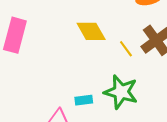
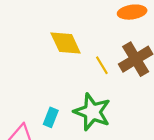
cyan rectangle: (84, 100) -> (51, 117), turned -66

